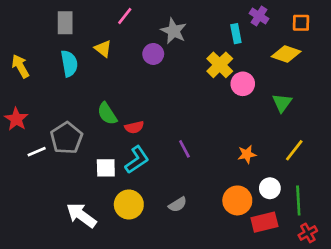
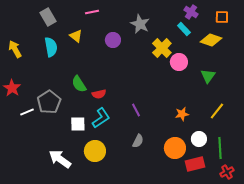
pink line: (125, 16) -> (92, 12), turned 40
gray rectangle: (65, 23) -> (48, 17), turned -30
gray star: (174, 31) -> (140, 24), moved
cyan rectangle: (236, 34) -> (184, 29), moved, turned -32
gray semicircle: (178, 205) -> (138, 141), moved, turned -32

